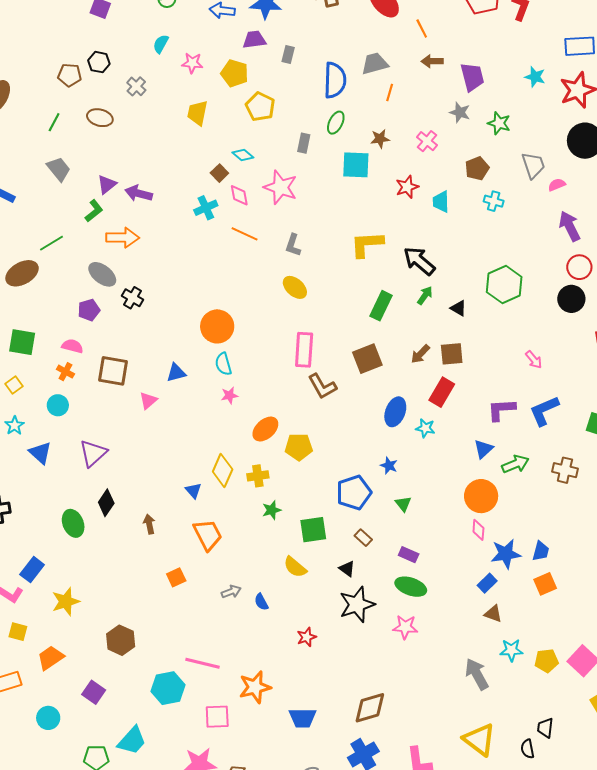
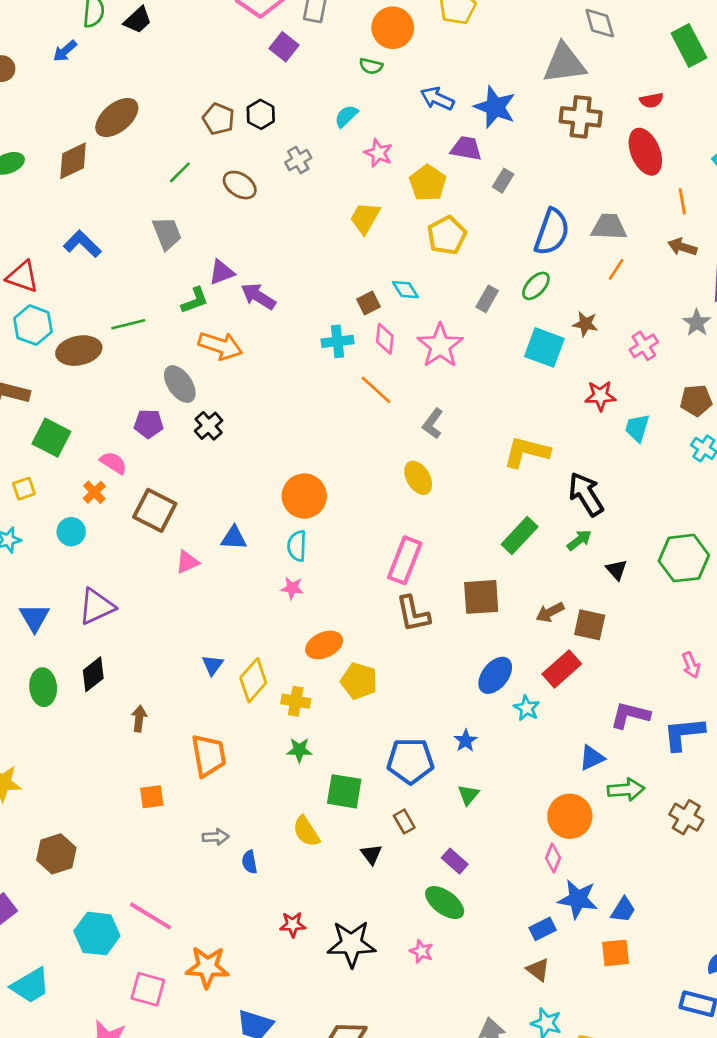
blue triangle: (40, 453) -> (35, 618), moved
blue triangle: (193, 490) -> (213, 665), moved
black star: (357, 605) -> (351, 944), moved
pink star: (405, 627) -> (421, 951), size x0.7

